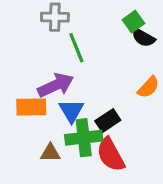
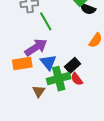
brown triangle: (50, 153) -> (39, 91), turned -48
red semicircle: (111, 155) -> (77, 79), moved, size x0.6

